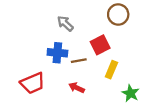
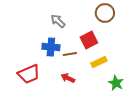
yellow rectangle: (111, 70) -> (99, 62), turned 42

